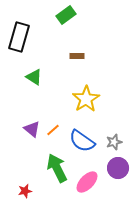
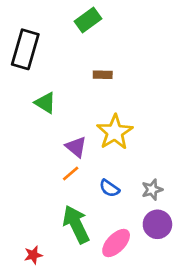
purple triangle: (32, 129) -> (76, 147), moved
blue semicircle: (82, 141) -> (109, 188), size x0.6

